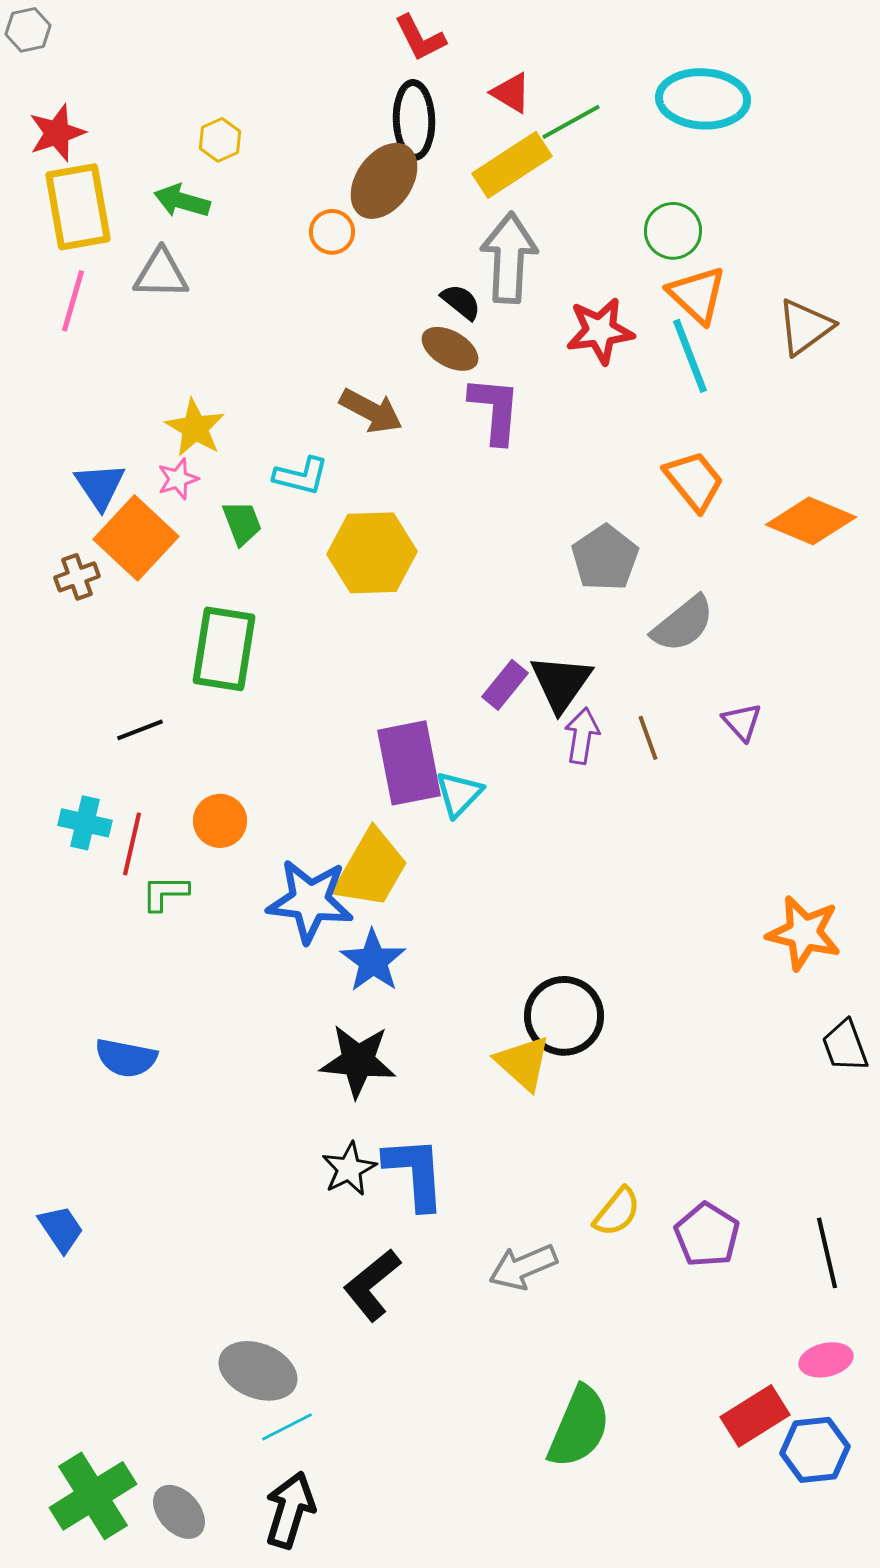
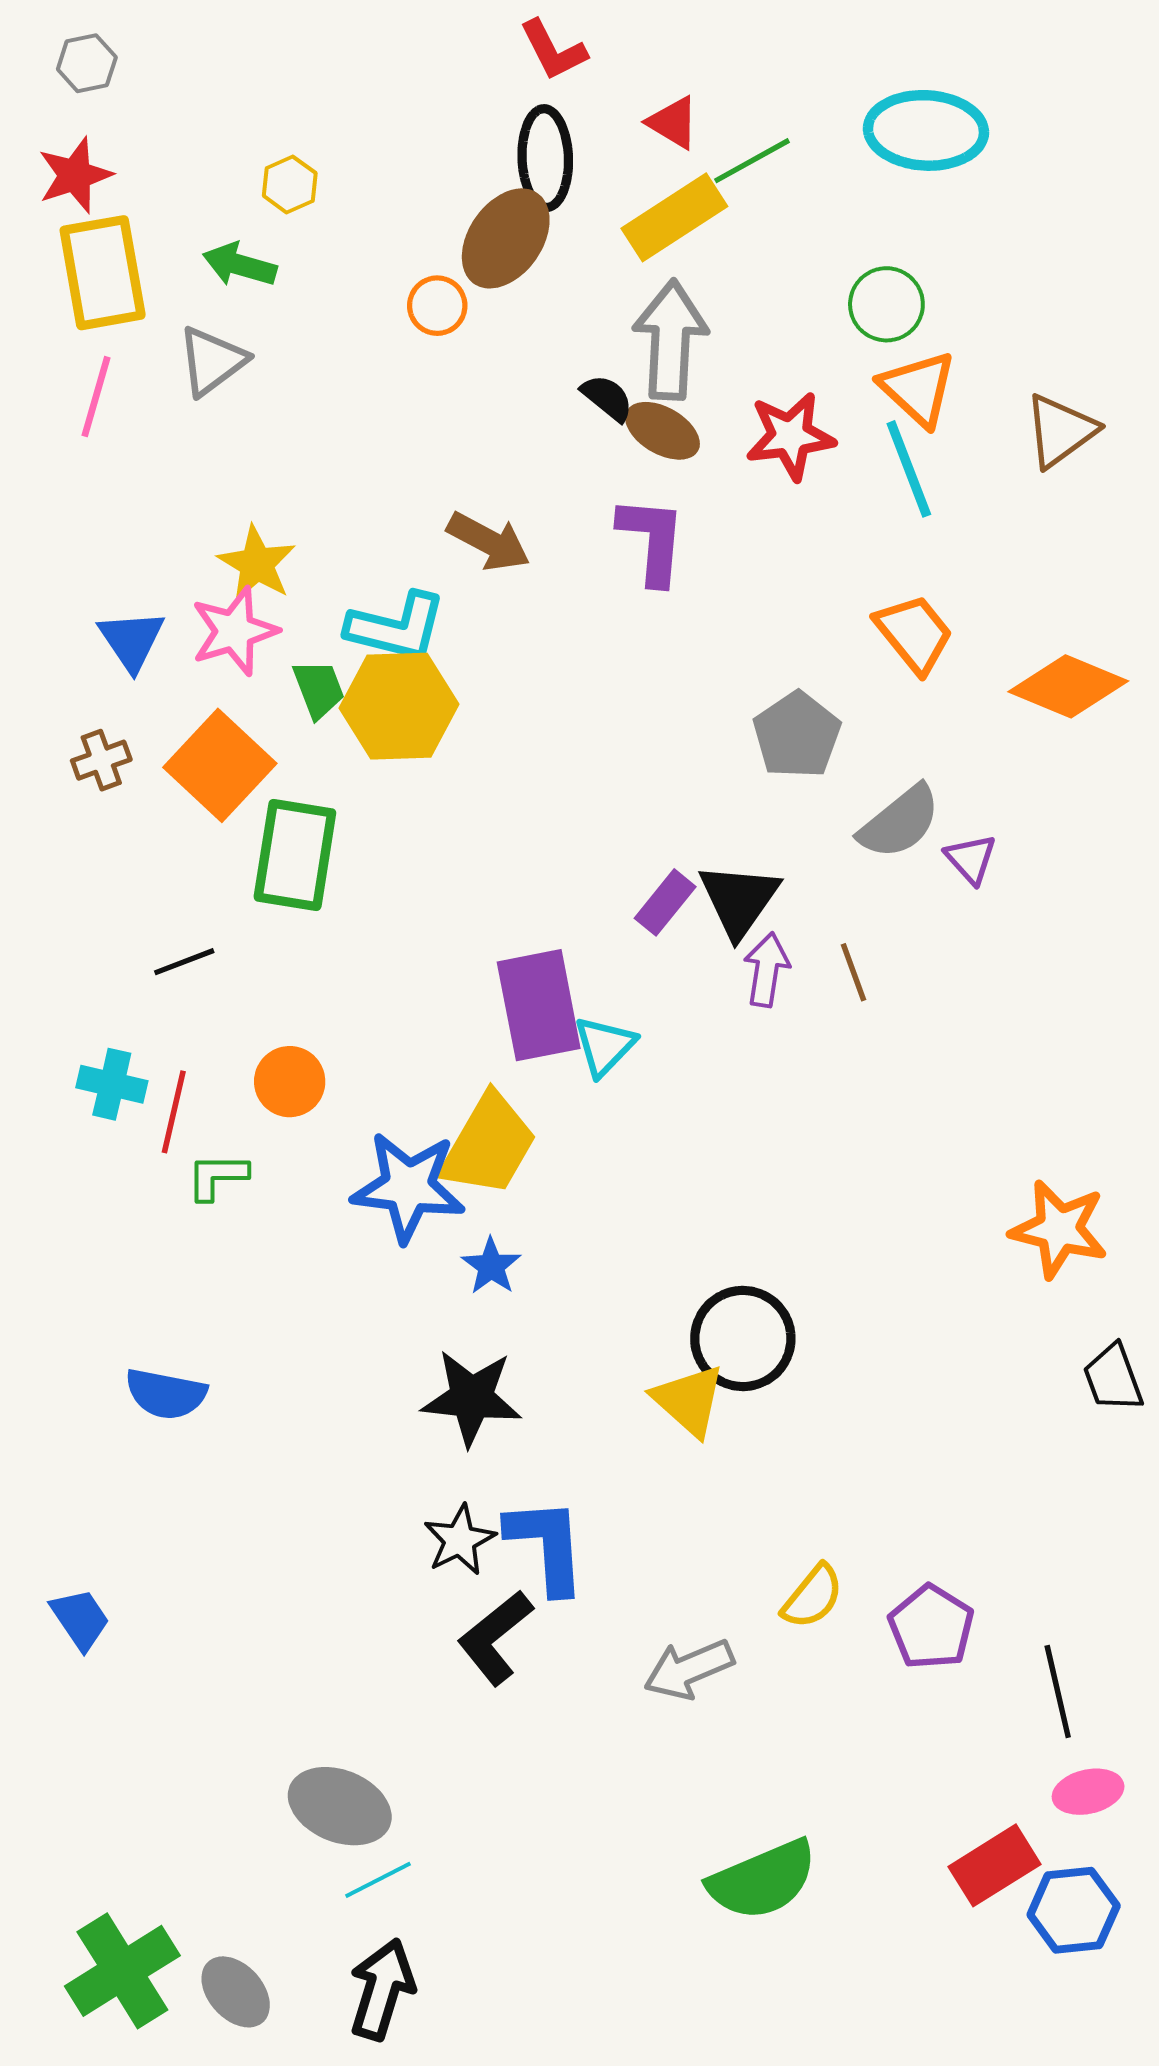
gray hexagon: (28, 30) -> (87, 63), moved
gray triangle: (161, 274) -> (212, 361), turned -38
brown ellipse: (450, 349) -> (662, 431), moved
cyan L-shape: (301, 476) -> (396, 627), size x1.4
pink star: (178, 479) -> (234, 631), size x1.6
orange square: (136, 538) -> (220, 765), moved
yellow hexagon: (372, 553) -> (399, 706), moved
purple triangle: (742, 722) -> (971, 859), moved
blue star: (373, 961) -> (491, 1266), size x0.7
black line: (827, 1253) -> (1058, 1692), moved
black L-shape: (372, 1285) -> (495, 1638), moved
green semicircle: (579, 1427) -> (763, 1880), turned 44

